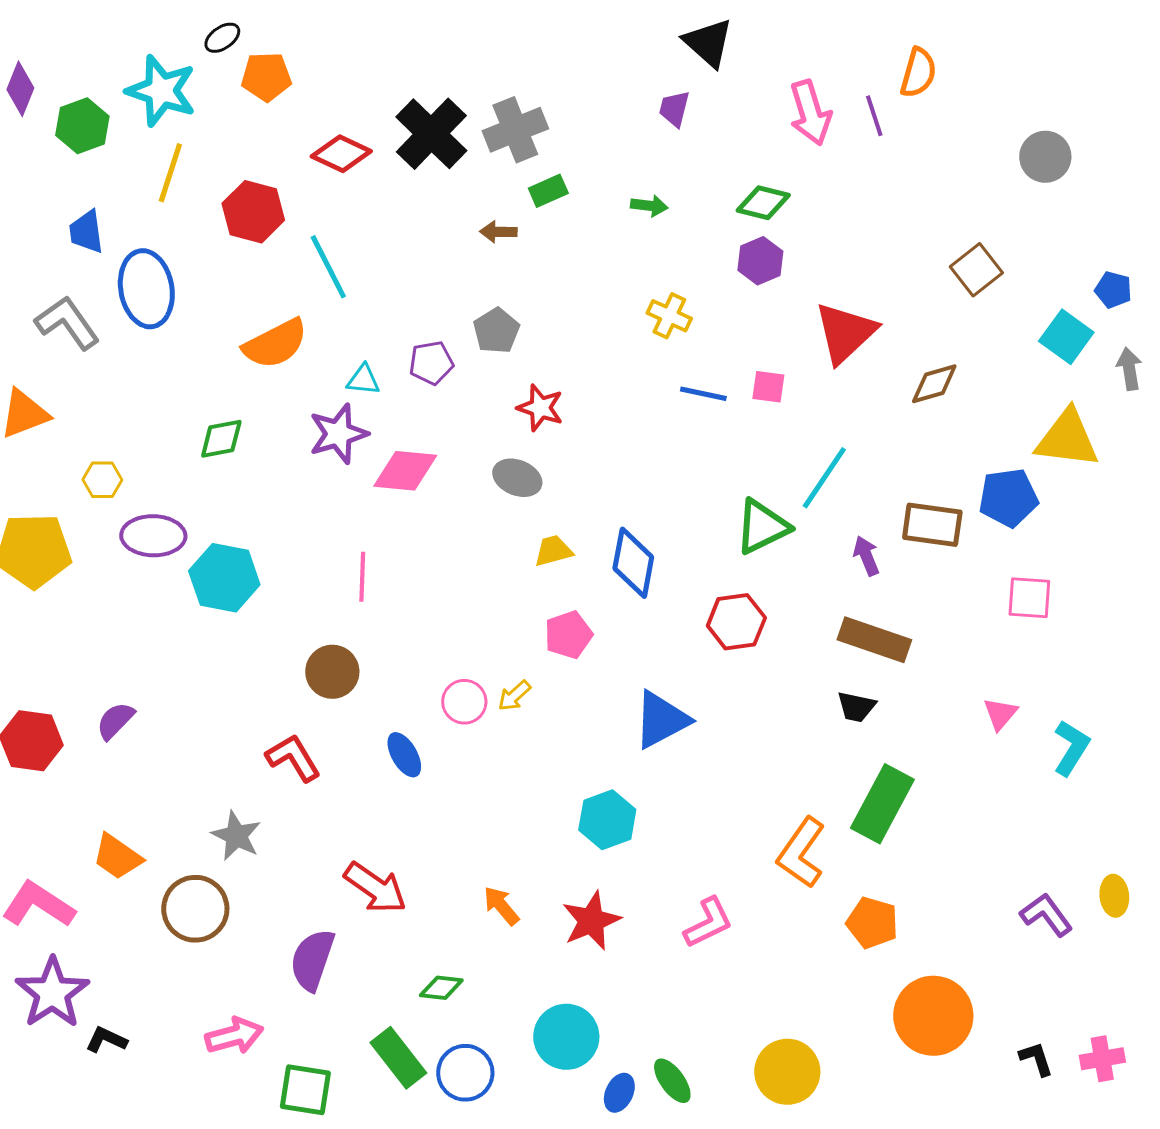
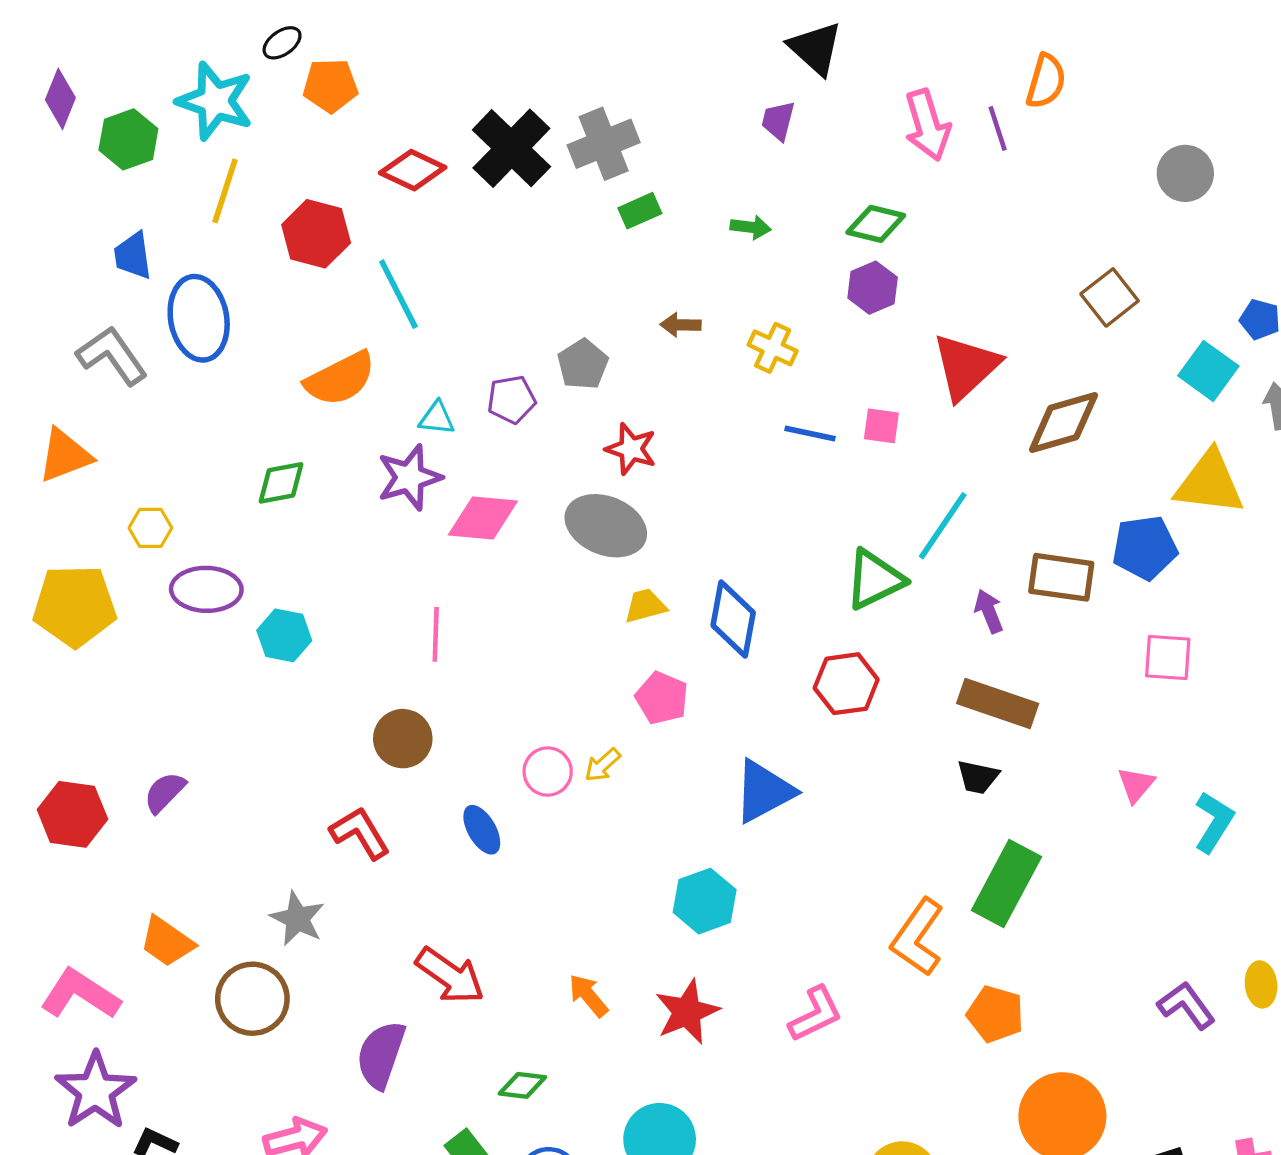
brown arrow: (498, 232) -> (680, 325), moved
brown diamond: (934, 384) -> (1063, 423), size x1.4
gray ellipse: (517, 478) -> (606, 526), size x1.5
cyan hexagon: (224, 578) -> (284, 635), size x0.7
pink pentagon: (568, 635) -> (662, 698), turned -30

